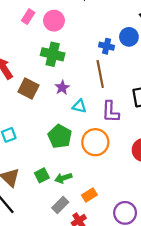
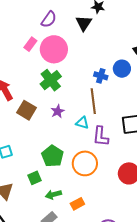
pink circle: (54, 21) -> (54, 49), size x1.4
green cross: (53, 54) -> (51, 80), turned 35
cyan triangle: (79, 106) -> (82, 123), moved
green square: (42, 175) -> (34, 178), moved
orange rectangle: (89, 195) -> (77, 204), moved

